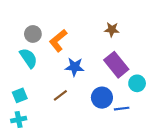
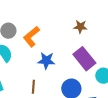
brown line: (60, 95) -> (33, 87), turned -48

